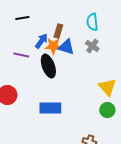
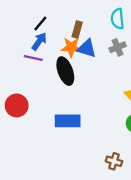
black line: (22, 18) -> (40, 24), moved, turned -40
blue arrow: (41, 41) -> (39, 41), moved
gray cross: (92, 46) -> (118, 47), turned 32

